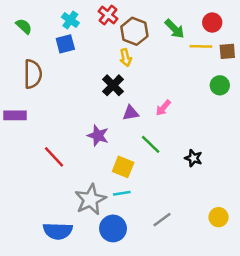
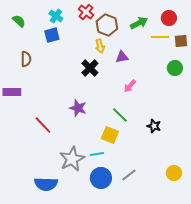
green arrow: (175, 29) -> (139, 23), turned -72
brown semicircle: (33, 74) -> (26, 59), size x0.7
purple triangle: (131, 113) -> (122, 57), moved
yellow square: (123, 167) -> (110, 135), moved
blue circle: (113, 228) -> (101, 178), moved

